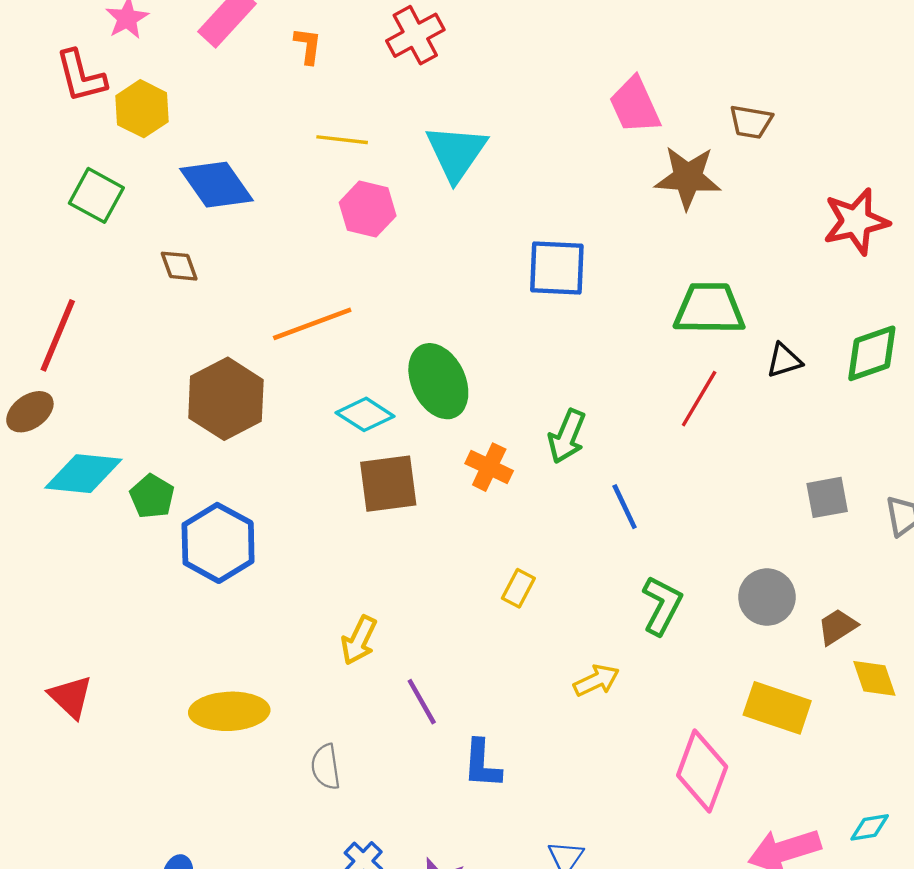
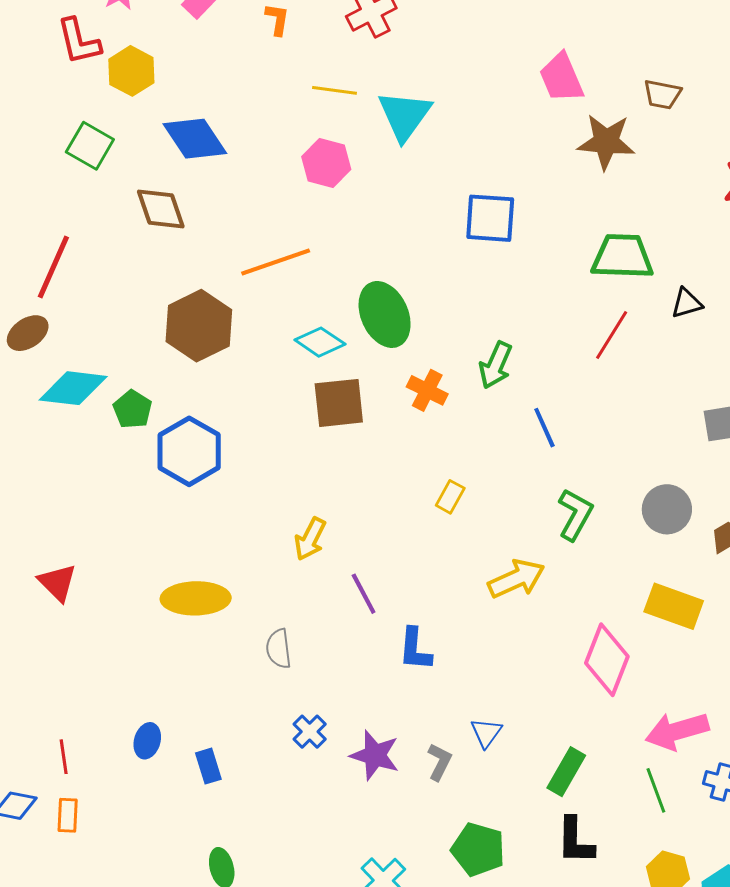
yellow line: (342, 140) -> (335, 90), moved
brown diamond: (179, 266) -> (161, 209), size x1.5
yellow arrow: (596, 680) -> (516, 579), size x1.4

